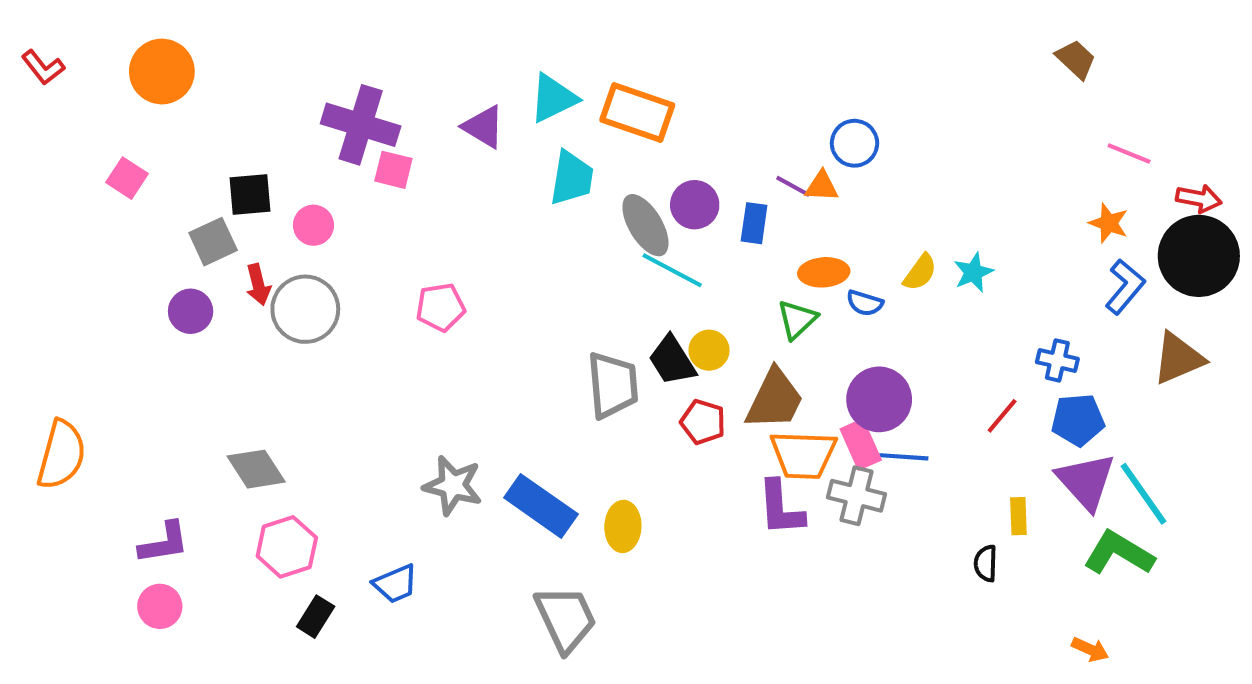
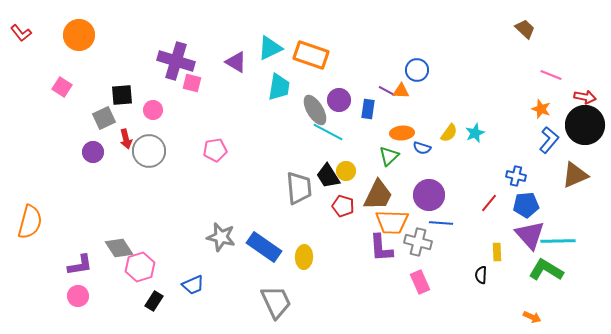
pink rectangle: (861, 444) -> (420, 282), moved
gray diamond: (256, 469) -> (119, 248), moved
cyan line: (1143, 494) -> (558, 241), turned -56

